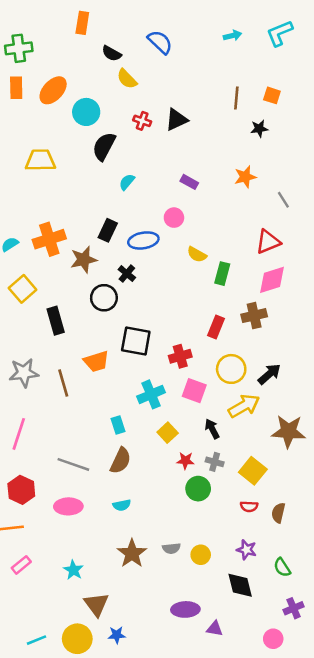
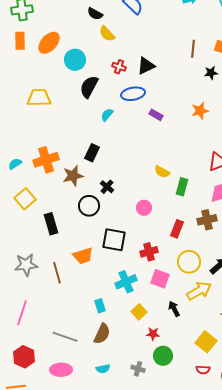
pink circle: (174, 218) -> (144, 208), moved
blue ellipse: (143, 240) -> (133, 94), moved
gray cross: (215, 462) -> (138, 369), moved

